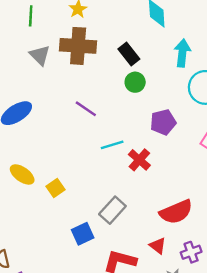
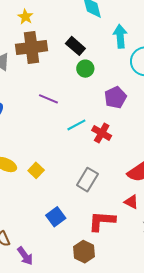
blue square: (83, 234) -> (56, 217), moved

